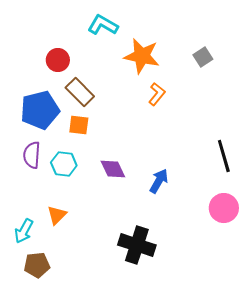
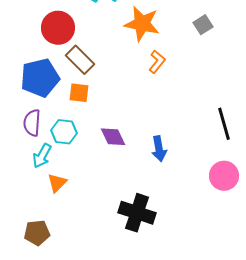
red circle: (58, 60) -> (58, 28), size x1.4
blue arrow: (159, 181) -> (159, 149), turned 140
cyan arrow: (24, 231) -> (42, 156), moved

